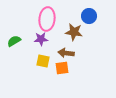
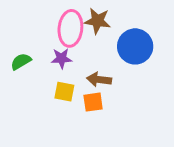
blue circle: (89, 16) -> (135, 46), moved, size x1.5
brown star: (74, 32) -> (98, 21), moved

